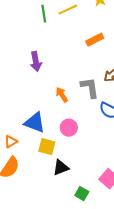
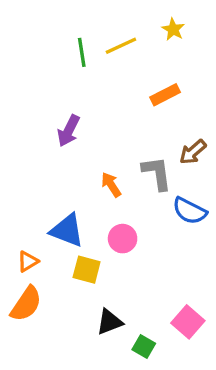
purple arrow: (36, 62) -> (69, 131), turned 36
black triangle: (61, 168) -> (109, 322), moved

